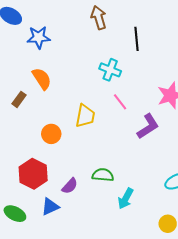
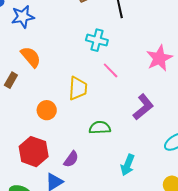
purple L-shape: (148, 126) -> (143, 107), moved
green semicircle: (103, 175) -> (100, 128), moved

